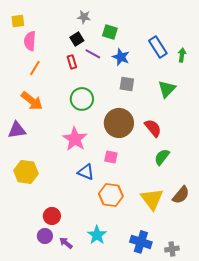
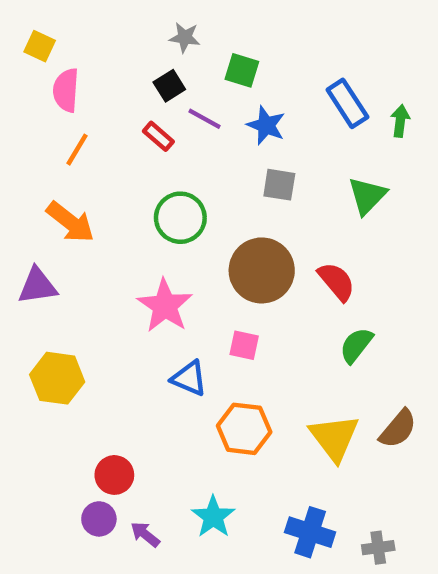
yellow square: (18, 21) -> (40, 46), turned 32
red rectangle: (72, 62) -> (158, 136), turned -32

